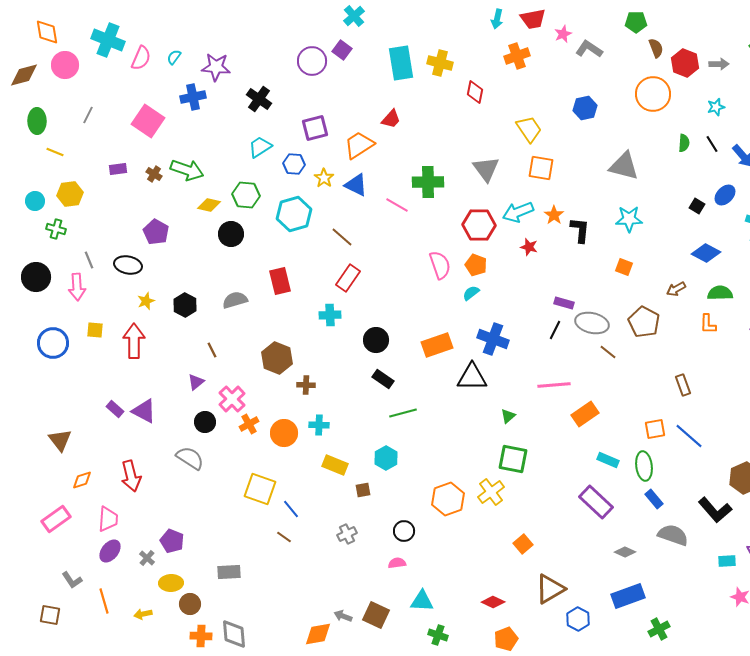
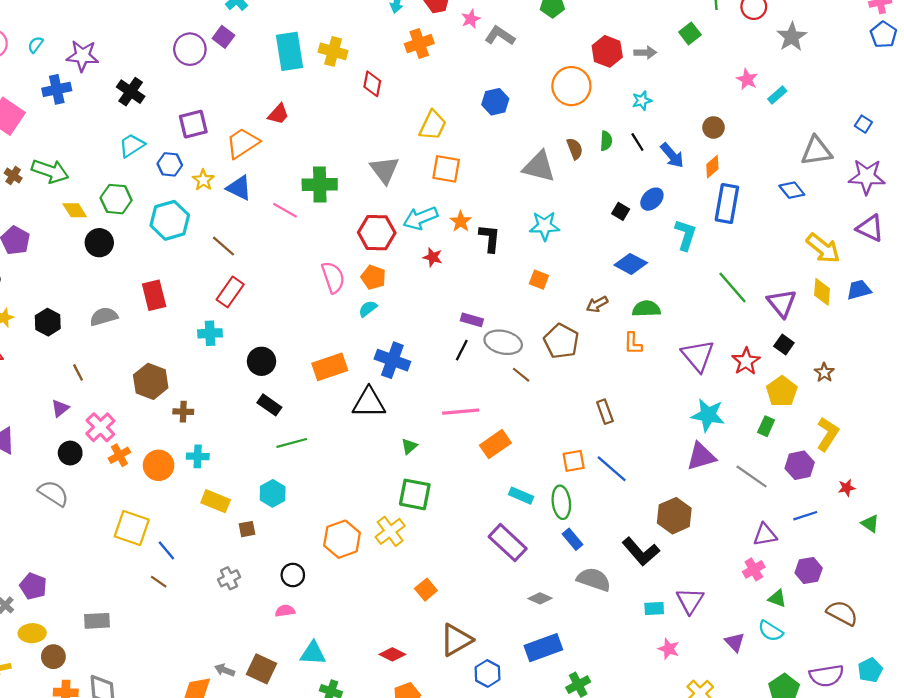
brown semicircle: (656, 48) -> (575, 149), moved
yellow trapezoid: (529, 129) -> (433, 125), turned 60
yellow diamond: (209, 205) -> (75, 210), turned 45

